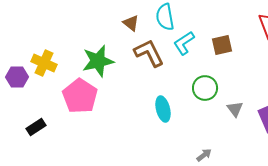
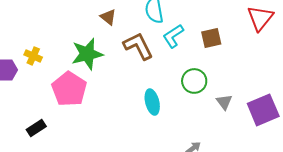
brown triangle: (131, 23) -> (108, 17), moved
yellow cross: (44, 63) -> (33, 56), size x0.7
black rectangle: (36, 127) -> (36, 128), moved

